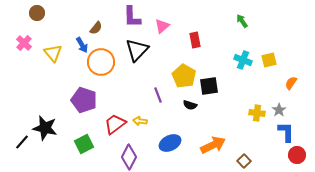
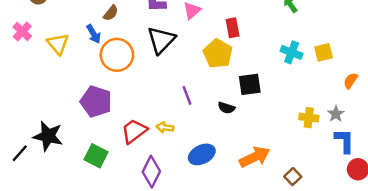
yellow pentagon: (184, 76) -> (218, 54), moved
green square: (84, 144) -> (96, 156), turned -36

